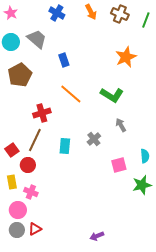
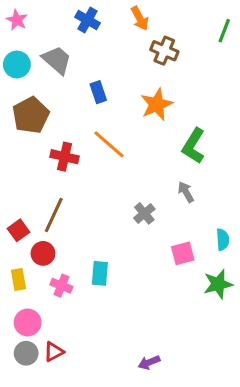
brown cross: (120, 14) -> (164, 51), moved
orange star: (126, 57) -> (157, 104), moved
green L-shape: (112, 95) -> (194, 146), moved, turned 90
red cross: (42, 113) -> (65, 157), moved, turned 30
cyan rectangle: (65, 146) -> (100, 273), moved
pink cross: (31, 192) -> (61, 286), moved

